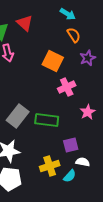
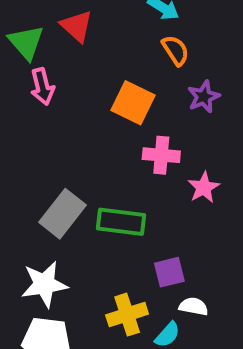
pink cross: (67, 87) -> (161, 155), turned 30
pink star: (88, 112) -> (204, 187), moved

